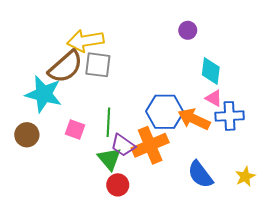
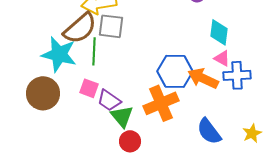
green line: (108, 122) -> (94, 51), moved
brown circle: (27, 135) -> (43, 93), size x1.4
purple trapezoid: (123, 145) -> (109, 100), moved

